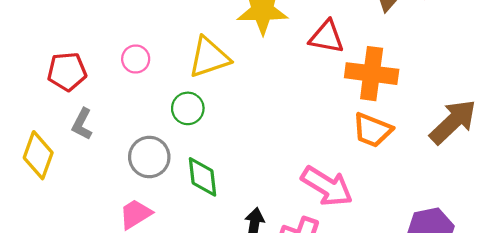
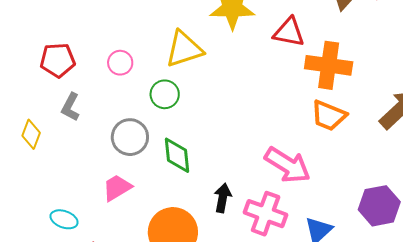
pink circle: (136, 59) -> (120, 63), moved
yellow diamond: (38, 155) -> (31, 134), size x0.7

